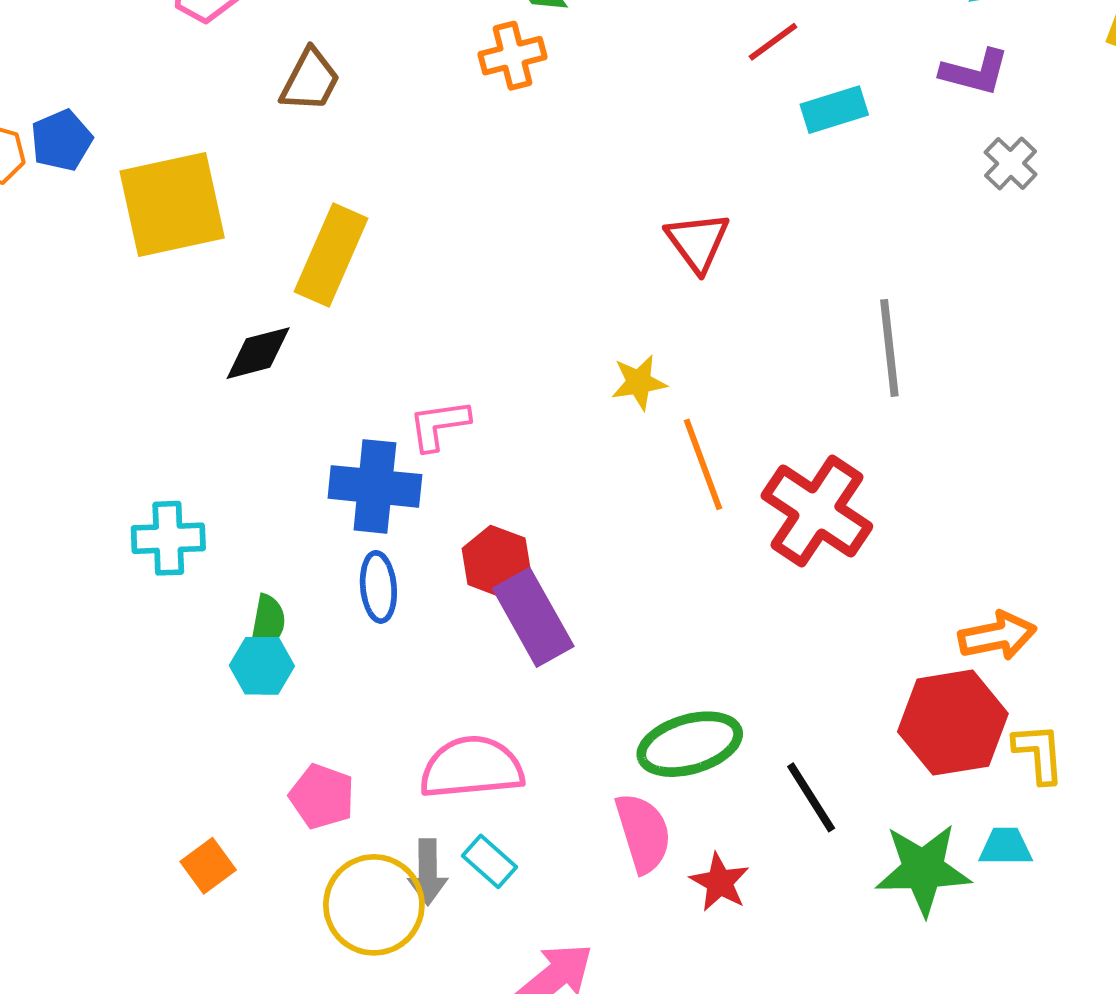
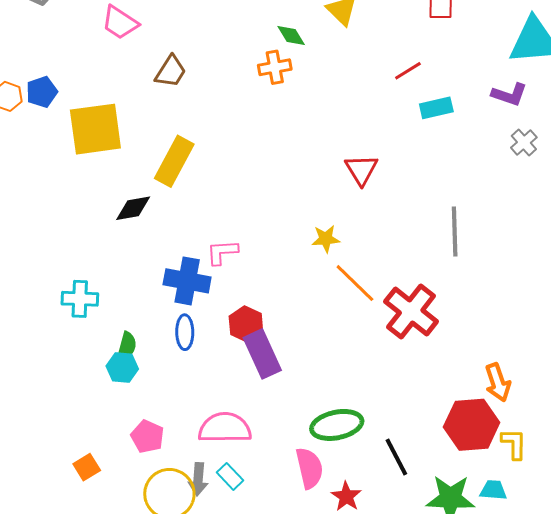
orange line: (703, 464) -> (355, 283), turned -30
orange arrow: (997, 636) -> (498, 382), turned 78

